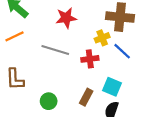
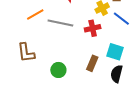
orange line: (14, 36) -> (35, 14), moved

